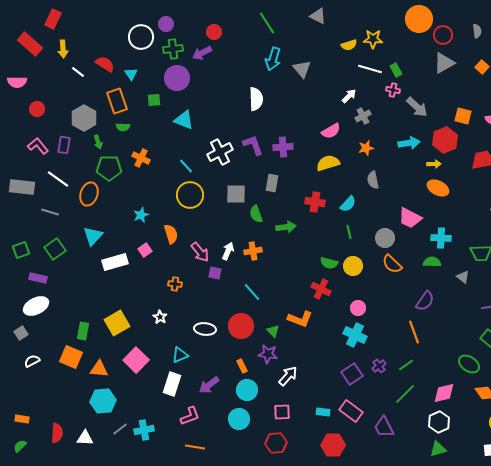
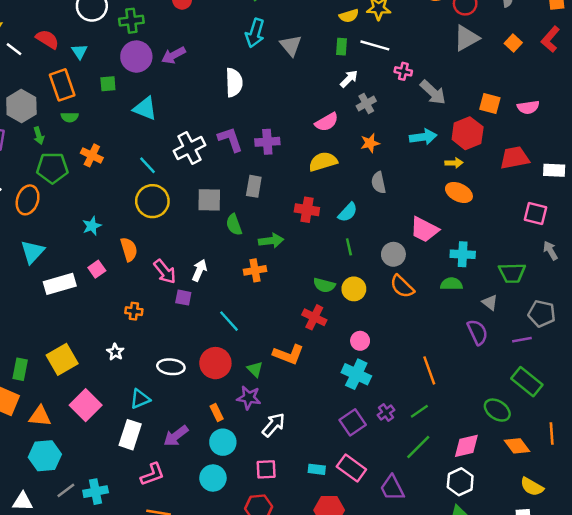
purple arrow: (202, 53) -> (173, 55), moved
green rectangle: (396, 70) -> (342, 47), moved, turned 32
orange cross: (253, 251) -> (255, 270), moved
purple semicircle: (425, 301) -> (477, 332), moved, turned -60

